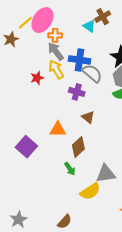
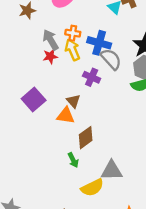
orange cross: (55, 35) -> (73, 33), moved
gray arrow: (56, 51) -> (51, 40), moved
brown triangle: (88, 117) -> (73, 101), moved
purple square: (26, 147) -> (34, 99), moved

